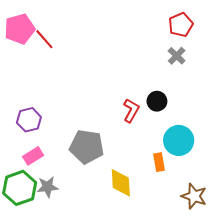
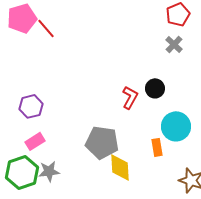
gray pentagon: (87, 147) -> (102, 142), moved

